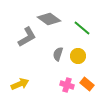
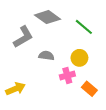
gray semicircle: (58, 54) -> (46, 56), moved, turned 80
pink cross: (67, 85) -> (67, 75), moved, turned -32

